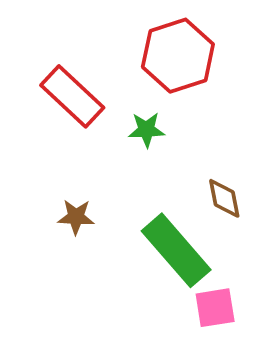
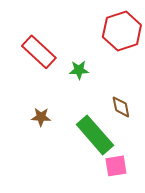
red hexagon: (178, 56) -> (122, 31), moved

